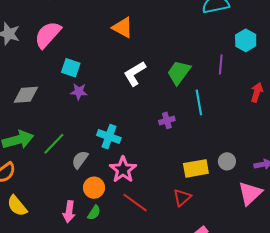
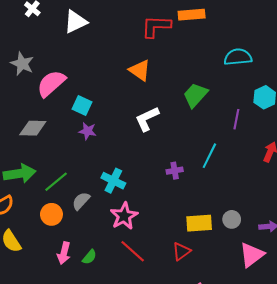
pink semicircle: (48, 35) -> (51, 83), moved
green trapezoid: (179, 72) -> (195, 95), moved
cyan line: (199, 102) -> (209, 156), turned 30
orange circle: (94, 188) -> (51, 214), moved

